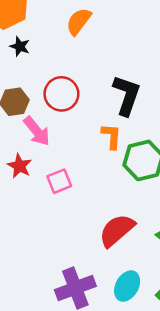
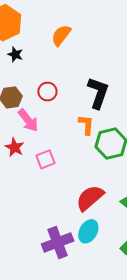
red circle: (61, 94) -> (47, 92), size x0.7
cyan ellipse: (127, 286) -> (88, 231), moved

